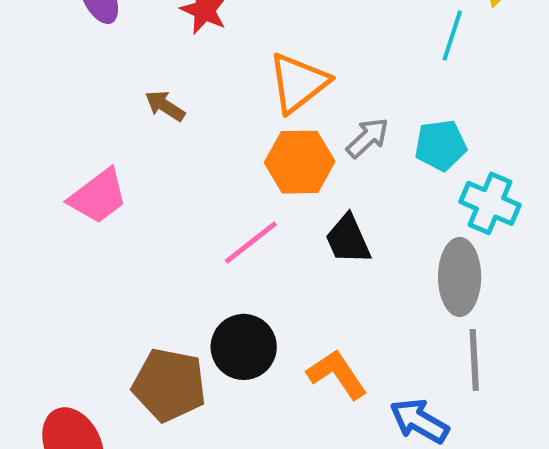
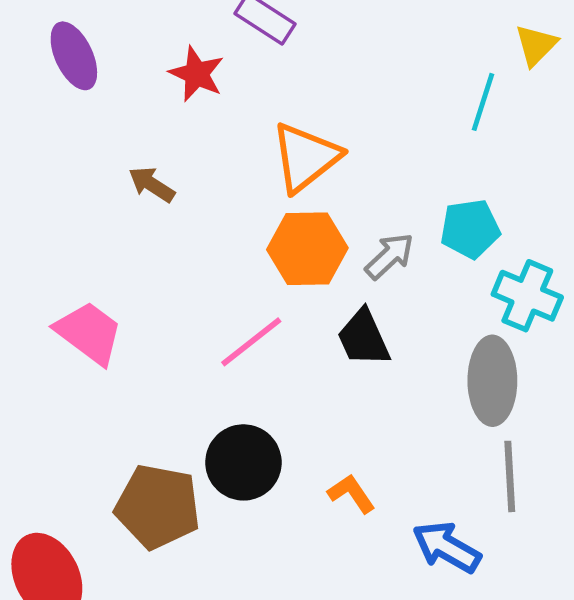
gray arrow: (367, 138) -> (389, 256), moved
pink trapezoid: (98, 196) -> (89, 333), moved, turned -106
orange L-shape: (337, 374) -> (351, 494), size x0.7

